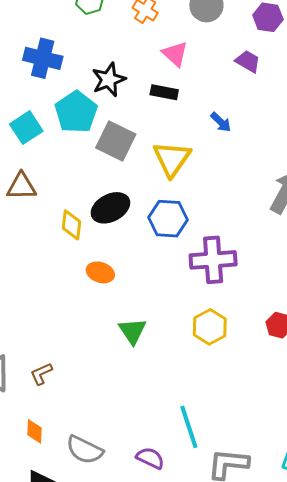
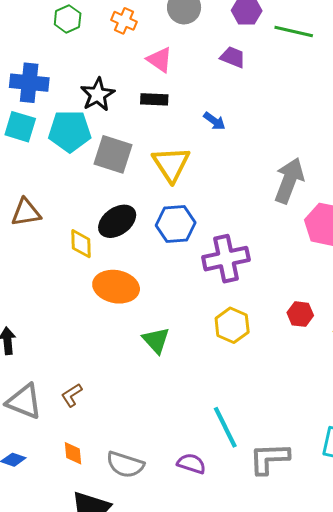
cyan pentagon: (76, 112) -> (70, 131), turned -30
cyan square: (26, 128) -> (20, 127), moved, turned -32
orange ellipse: (100, 272) -> (116, 287), size x1.6

